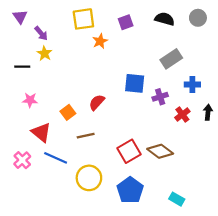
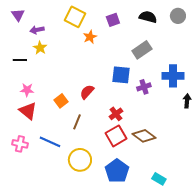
yellow square: (83, 19) -> (75, 17), turned 35
purple arrow: (41, 33) -> (37, 30), turned 120
gray rectangle: (171, 59) -> (142, 50), moved
blue cross: (192, 85) -> (173, 76), size x1.5
red cross: (182, 115) -> (116, 114), moved
red triangle: (41, 132) -> (28, 111), moved
brown line: (86, 136) -> (77, 122), turned -56
pink cross: (22, 160) -> (20, 144), turned -35

